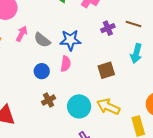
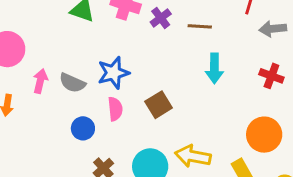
purple cross: (108, 28) -> (161, 18), moved
brown square: (106, 70) -> (159, 105), moved

